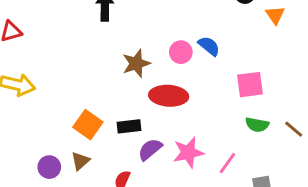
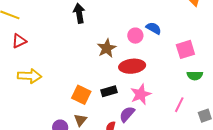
purple semicircle: (150, 149) -> (127, 114), moved
pink star: (188, 153) -> (141, 94), moved

